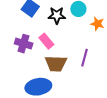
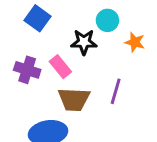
black star: (57, 15) -> (84, 42), moved

